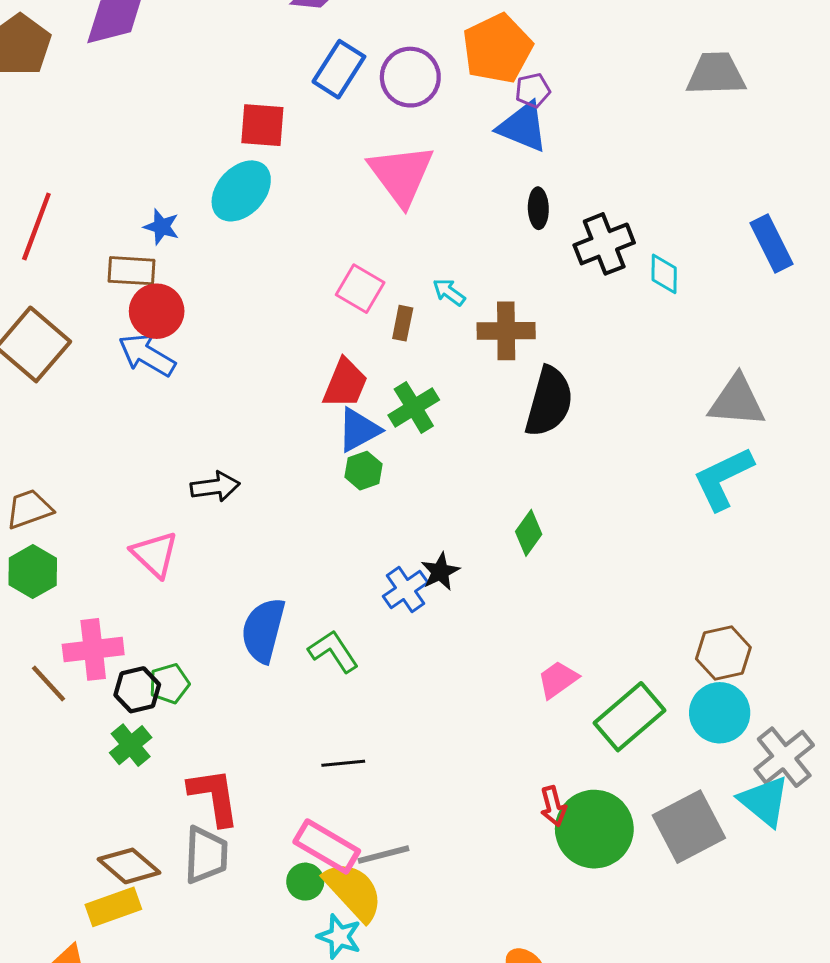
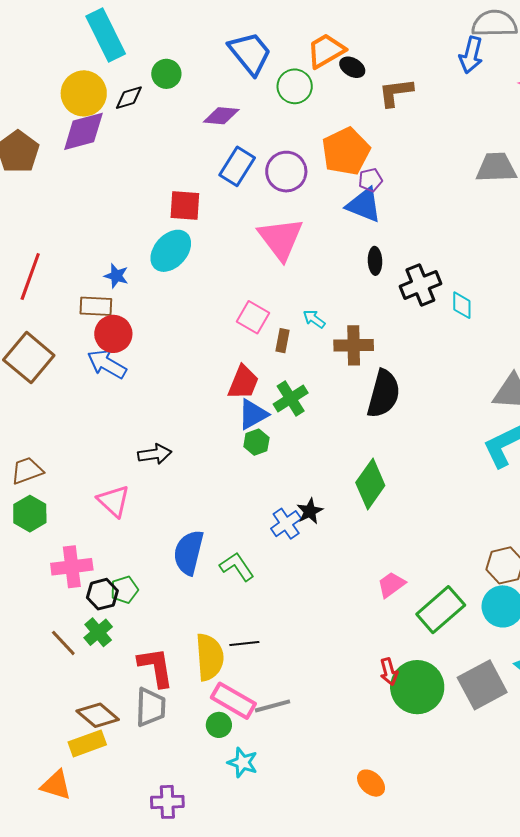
green diamond: (529, 533) -> (370, 484), size x1.6
brown line: (48, 683) -> (63, 643), moved
yellow semicircle: (353, 891) -> (210, 657), moved, turned 39

